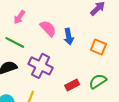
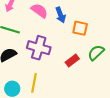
orange square: (98, 47) -> (80, 28), moved

